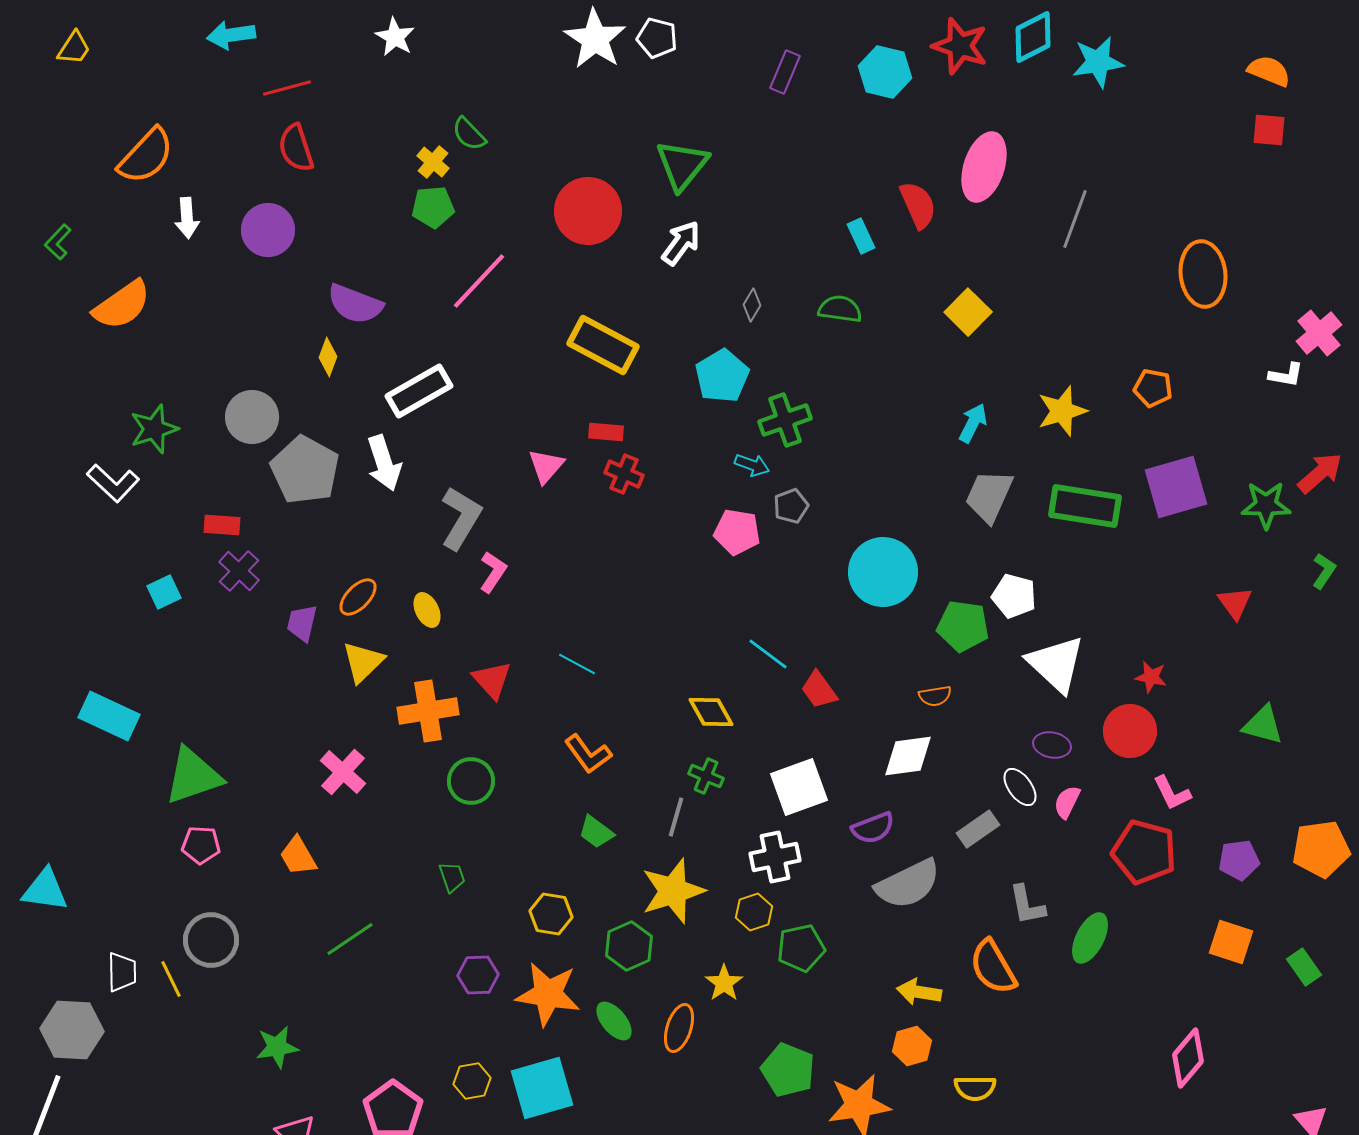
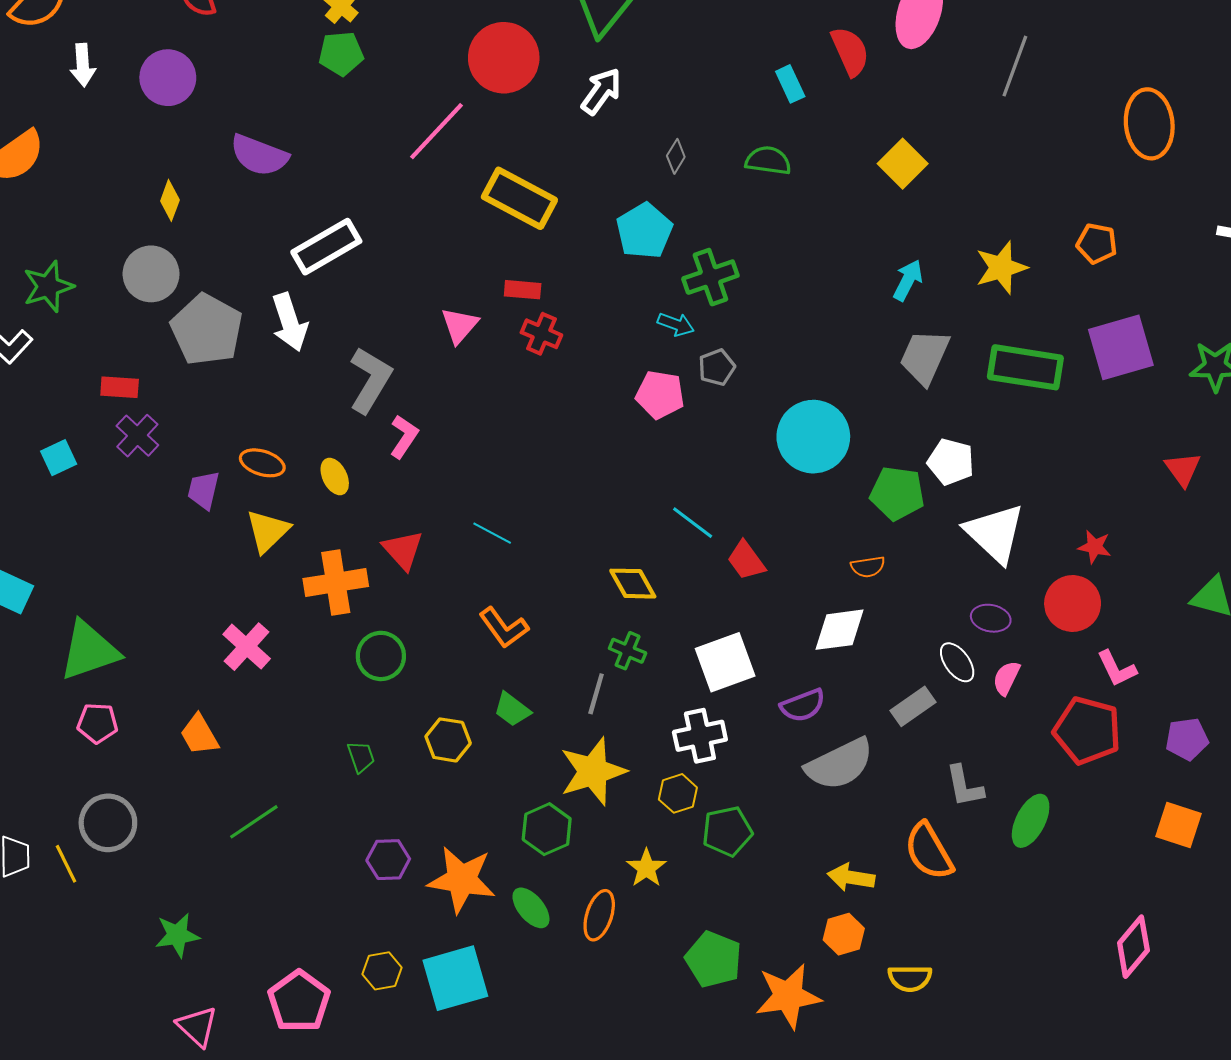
pink line: (479, 281) -> (437, 131), moved
yellow diamond: (328, 357) -> (170, 200), moved
orange ellipse: (358, 597) -> (262, 463), turned 63
yellow hexagon: (551, 914) -> (448, 740), moved

